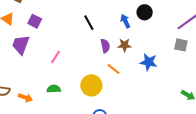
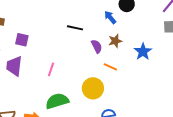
black line: (89, 23) -> (75, 28), turned -35
blue star: (149, 62) -> (143, 52), turned -30
green semicircle: (54, 89) -> (57, 101), size x1.6

